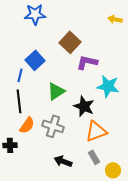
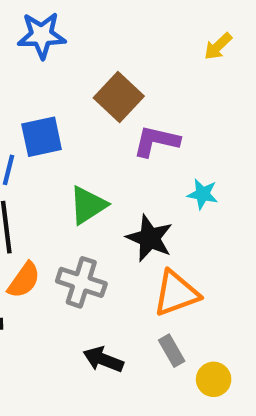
yellow arrow: (115, 19) -> (218, 46), turned -56
blue square: (35, 60) -> (42, 137), turned 30
cyan star: (108, 86) -> (203, 194), size x0.6

